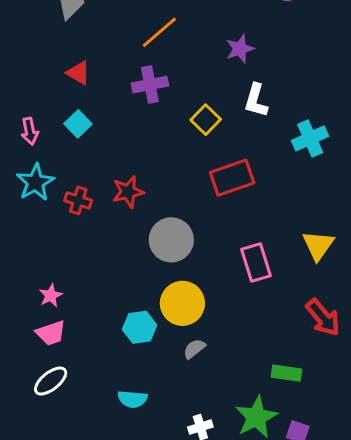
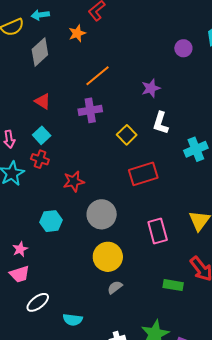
red cross: (78, 200) -> (40, 159), moved
cyan hexagon: (140, 327) -> (51, 221), moved
green rectangle: (286, 373) -> (173, 285), moved
white ellipse: (51, 381) -> (38, 302), moved

